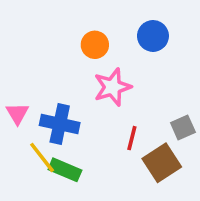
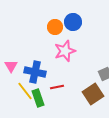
blue circle: (153, 36) -> (73, 22), moved
red line: (132, 138) -> (57, 87), moved, turned 64
green rectangle: (65, 170) -> (38, 98), turned 48

